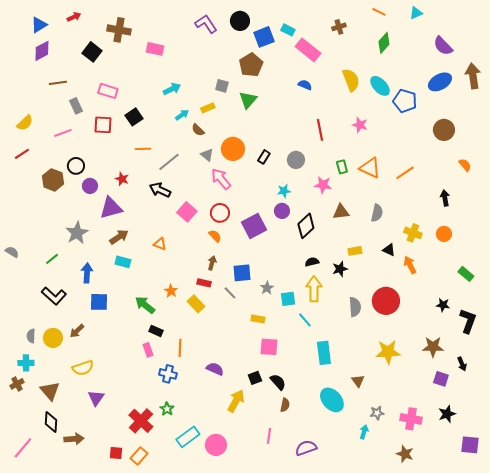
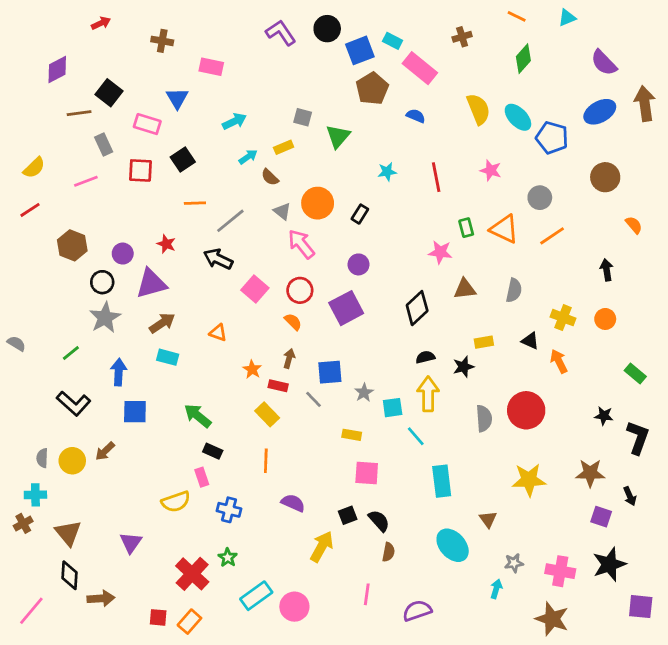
blue triangle: (39, 25) -> (177, 98), moved, turned -30
brown cross: (119, 30) -> (162, 41), size x0.7
black square: (92, 52) -> (109, 93), moved
brown pentagon: (251, 65) -> (372, 89), moved
gray circle: (296, 160) -> (540, 198), moved
black circle: (76, 166) -> (102, 282), moved
cyan star: (284, 191) -> (387, 172), moved
purple circle: (282, 211) -> (358, 264), moved
orange star: (171, 291) -> (252, 369), moved
orange line: (180, 348) -> (266, 461), moved
yellow semicircle: (83, 368) -> (176, 502), moved
black star: (447, 414) -> (609, 564), size x1.4
brown star: (405, 454) -> (552, 619), size x1.4

